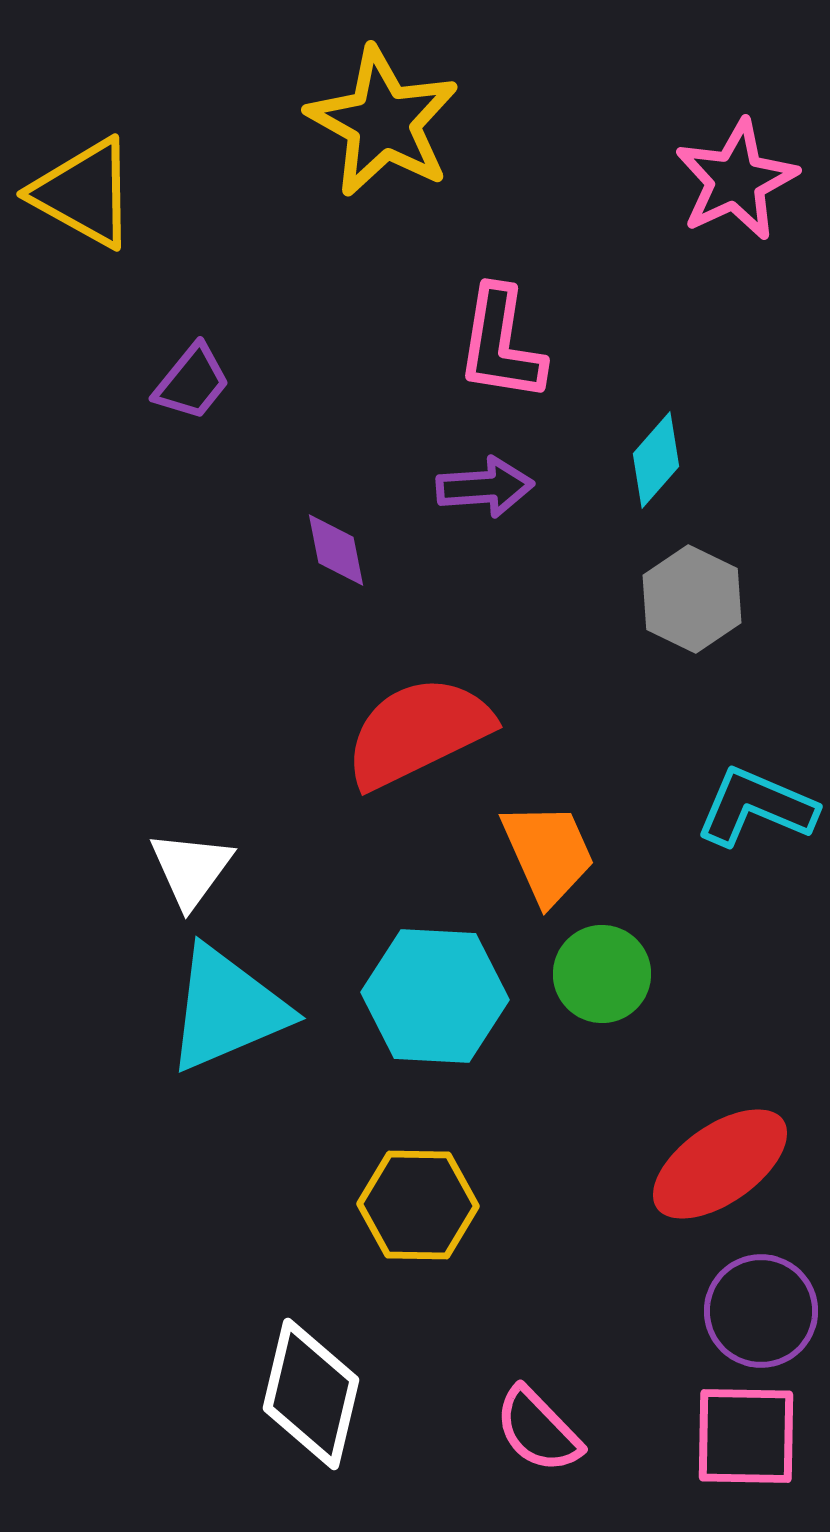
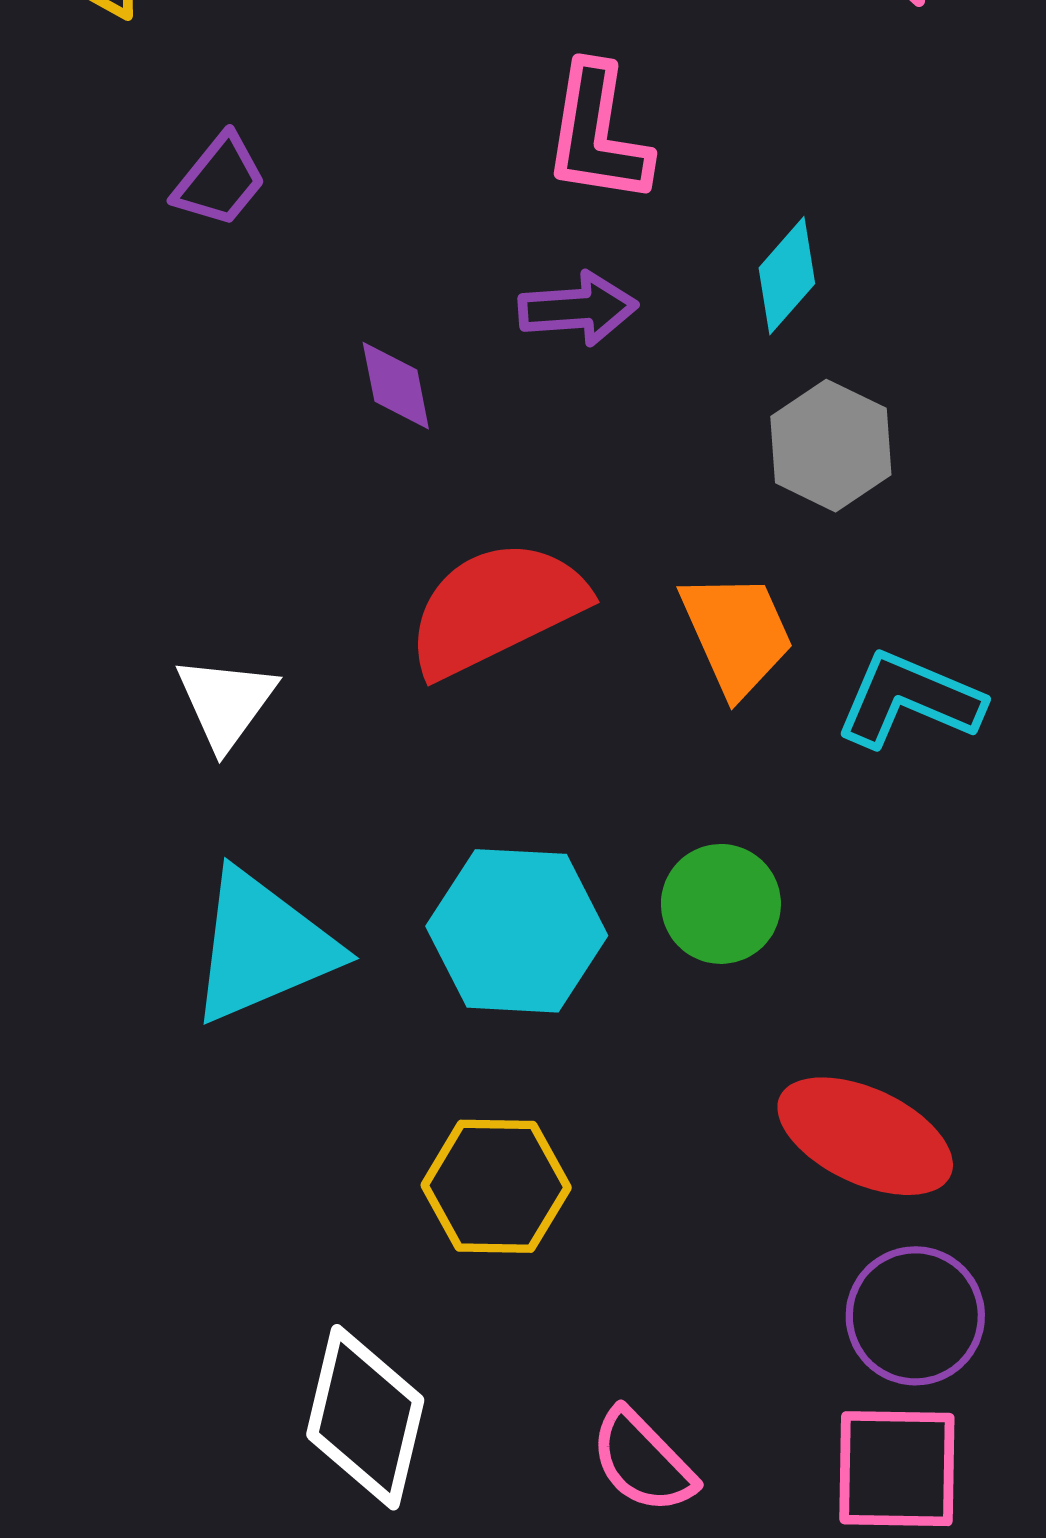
orange trapezoid: (548, 853) -> (737, 634), moved
white triangle: (191, 869) -> (226, 702), moved
red ellipse: (720, 1164) -> (865, 1136), turned 60

